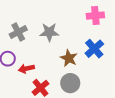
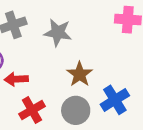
blue cross: (94, 49) -> (115, 100), moved

